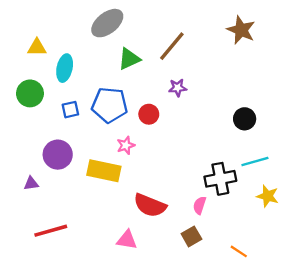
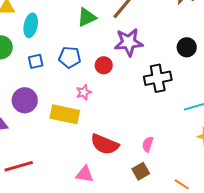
purple star: (178, 88) -> (129, 42), size x1.8
blue pentagon: (110, 105) -> (70, 57), size x0.7
black circle: (245, 119) -> (187, 47), moved
black cross: (220, 179) -> (158, 78), moved

